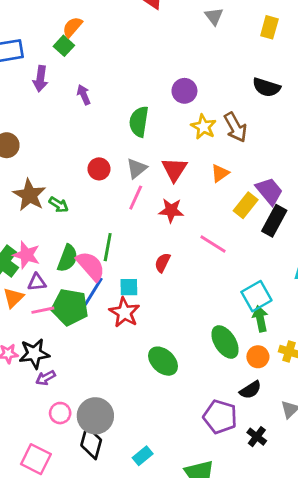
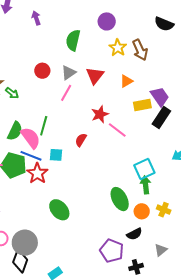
yellow rectangle: (246, 205) -> (142, 105), turned 36
red star: (171, 210) -> (100, 114), moved, turned -30
blue line: (93, 292) -> (31, 156), turned 75
red star: (124, 312) -> (37, 173), moved
green ellipse: (163, 361) -> (59, 210), moved
black cross: (257, 437) -> (136, 267), turned 32

